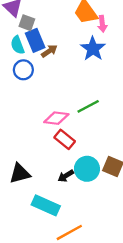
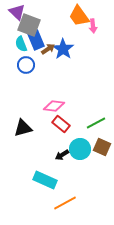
gray square: (27, 23) -> (29, 25), size x1.6
blue star: (93, 49) -> (63, 49), moved
green line: (88, 106) -> (96, 123), moved
black triangle: (20, 173) -> (23, 128), moved

